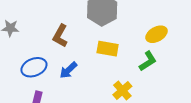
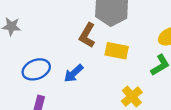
brown L-shape: (60, 36) -> (87, 35), moved

